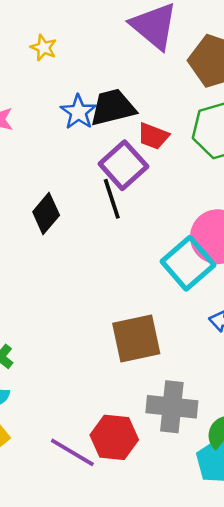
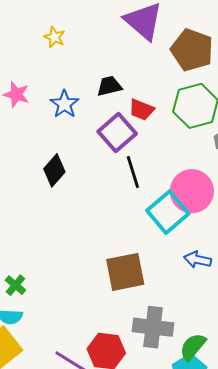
black trapezoid: (113, 107) -> (109, 86), size x0.7
blue star: (78, 112) -> (64, 104), moved
black line: (112, 199) -> (133, 172), moved

